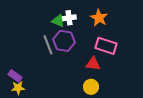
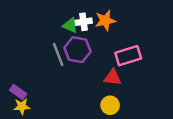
orange star: (99, 18) -> (105, 21), moved, turned 30
pink rectangle: (106, 46) -> (128, 56), turned -35

